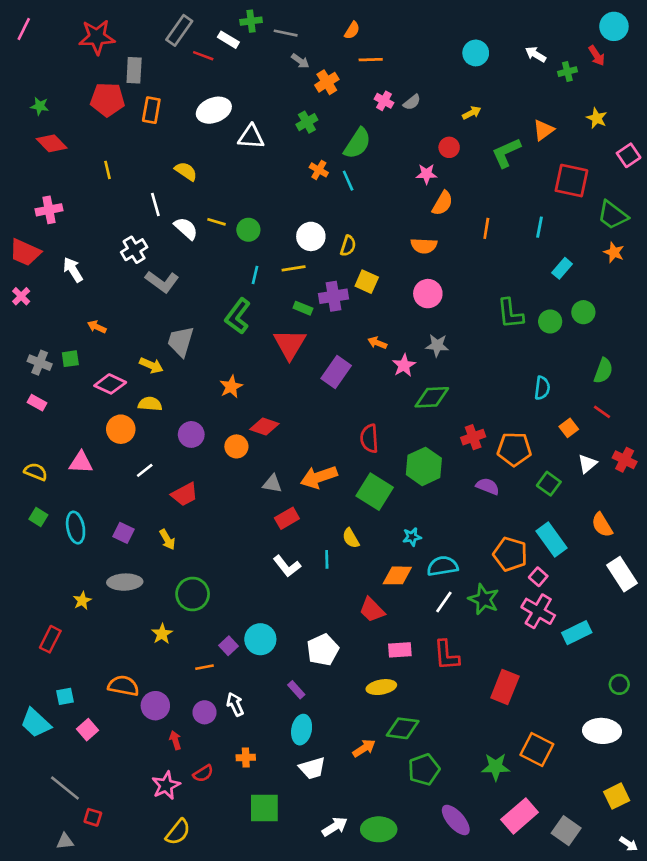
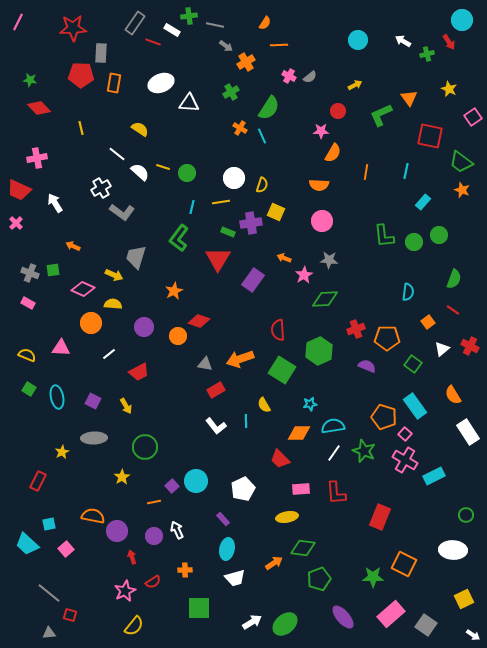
orange triangle: (543, 130) -> (409, 98), turned -30
white line: (155, 205) -> (117, 154), turned -36
green ellipse: (379, 829) -> (285, 624), turned -40

